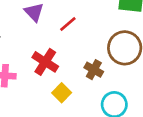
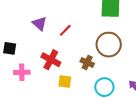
yellow square: (62, 93) -> (65, 82), turned -32

